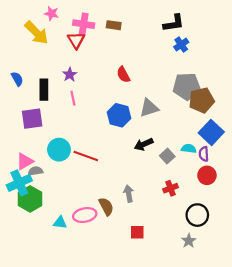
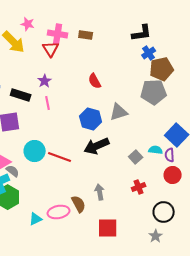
black rectangle: (44, 90) -> (21, 95), turned -72
brown pentagon: (202, 100) -> (162, 69), moved
black arrow: (144, 144) -> (97, 146), moved, size x1.4
gray semicircle: (35, 171) -> (13, 171), turned 48
cyan triangle: (60, 223) -> (36, 219), turned -32
red square: (137, 232) -> (108, 228), size x1.5

